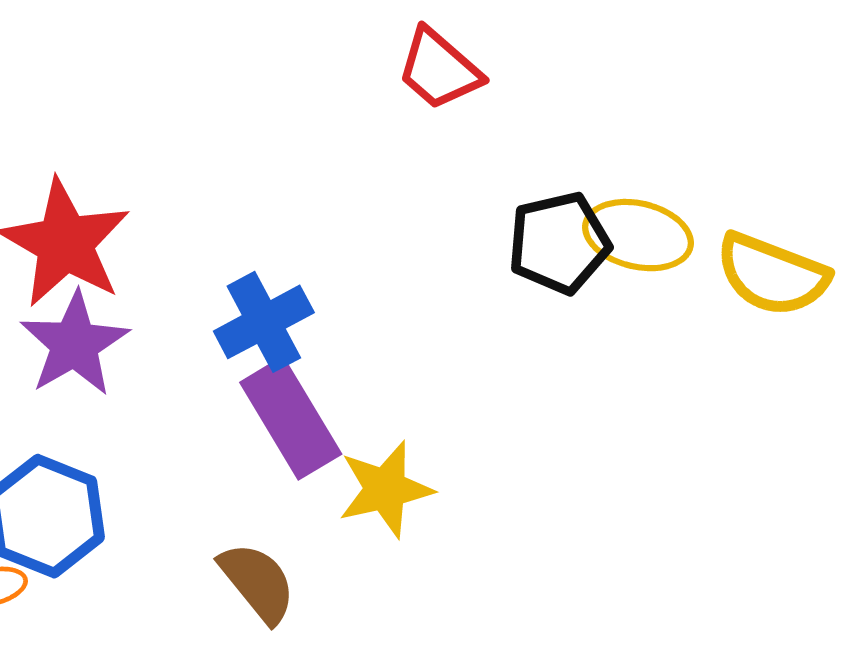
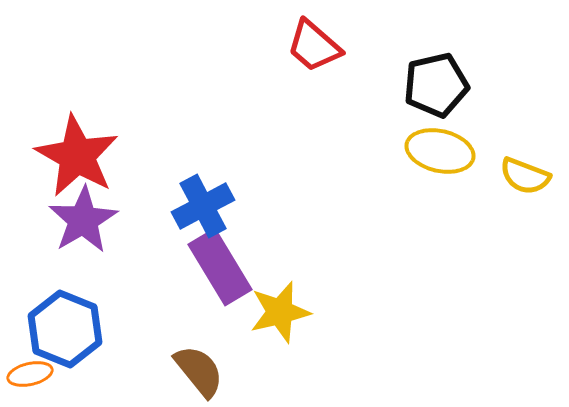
black pentagon: (559, 243) -> (436, 85), moved
yellow semicircle: (772, 275) -> (525, 176), size x0.7

